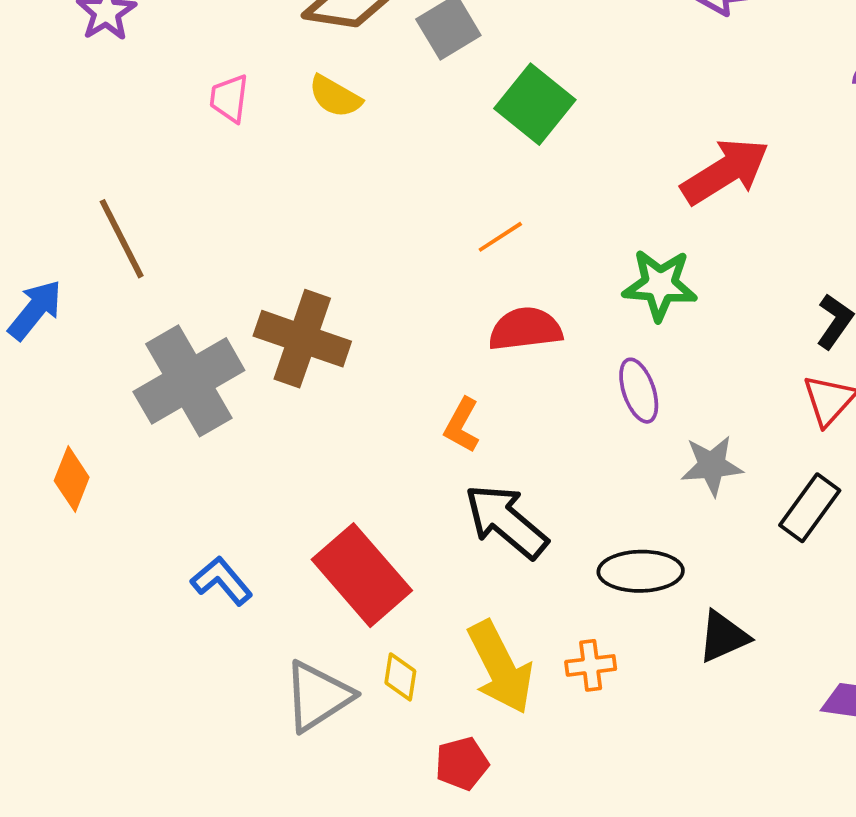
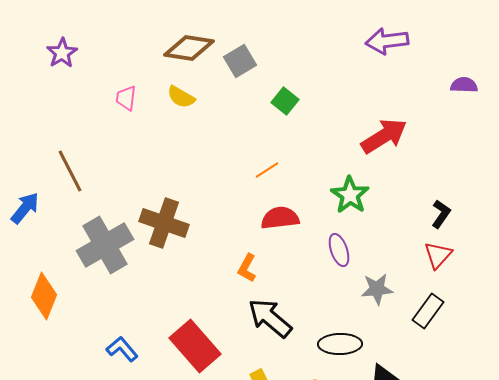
green square: (535, 104) -> (285, 101), size x0.7
green star: (660, 285) -> (350, 195), turned 30
orange diamond: (72, 479) -> (44, 296), size x1.4

